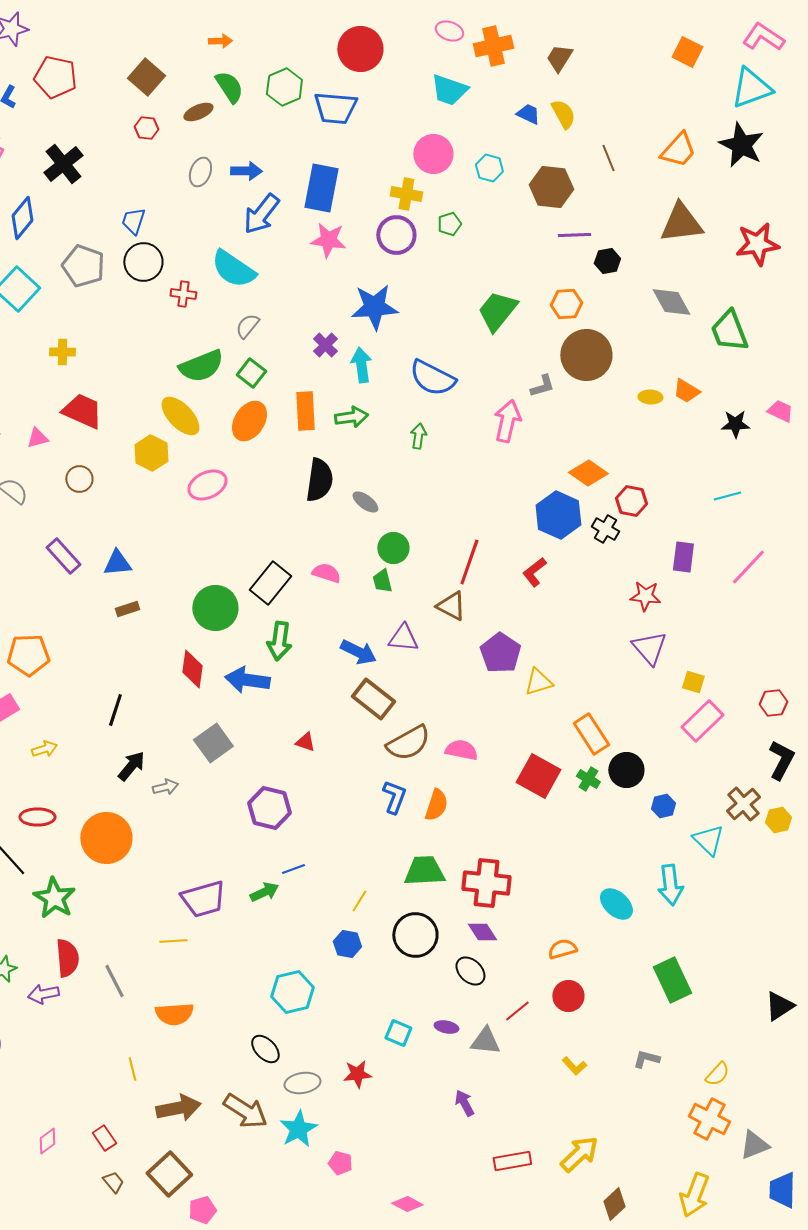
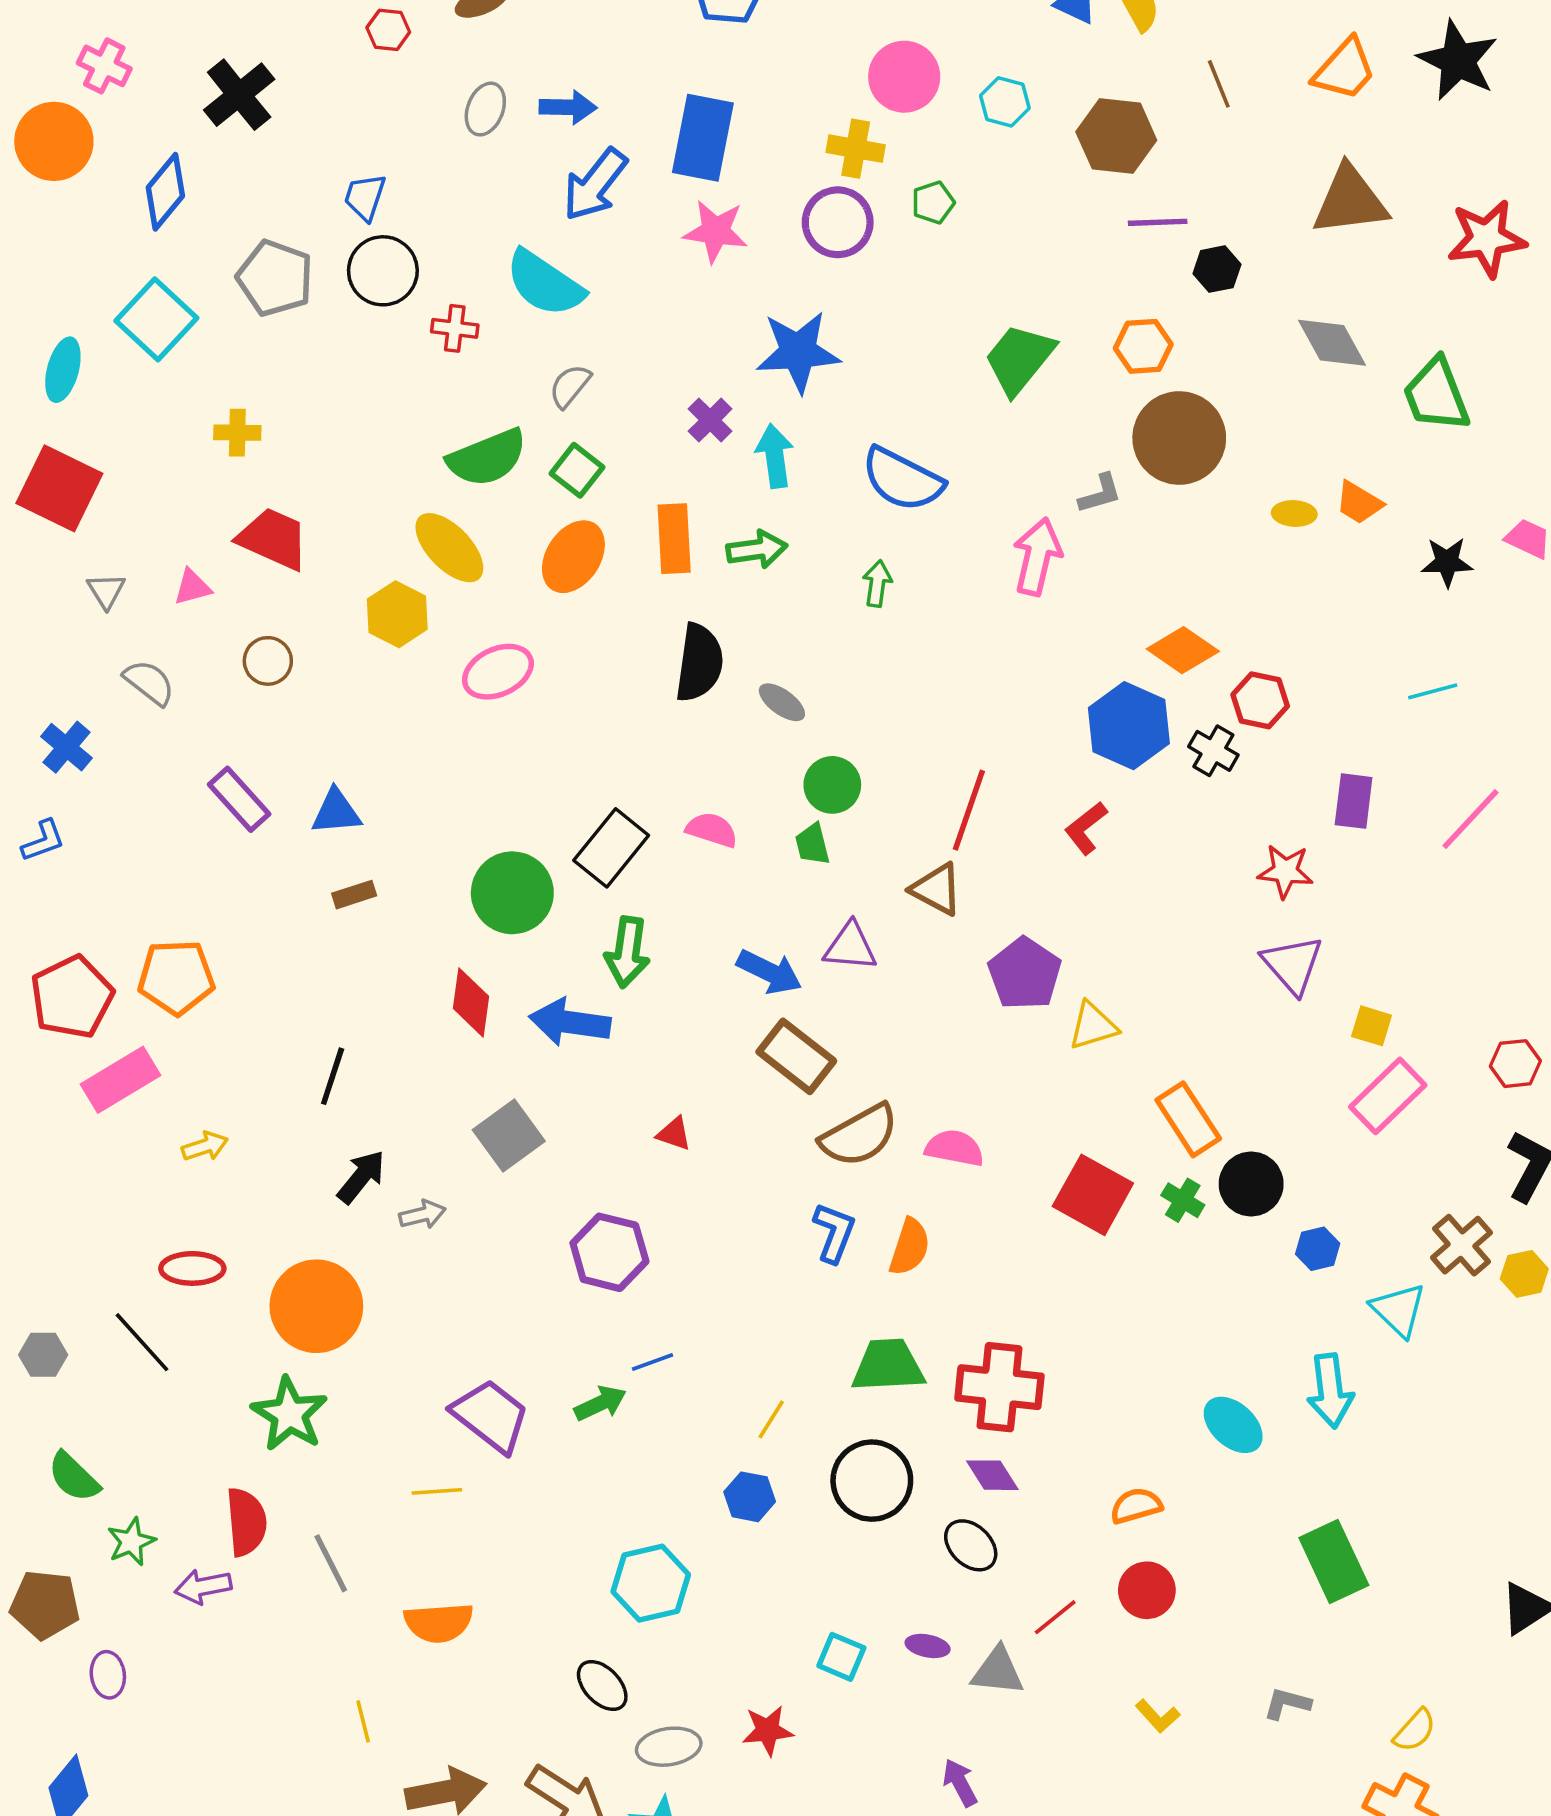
green star: (54, 898) -> (289, 1414), moved
purple trapezoid: (203, 899) -> (491, 1416), turned -126

